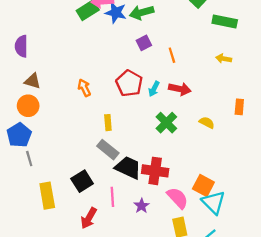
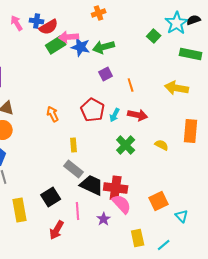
green rectangle: (225, 21) -> (191, 54), moved
yellow arrow: (224, 59) -> (177, 88), size x1.6
orange rectangle: (239, 107) -> (191, 131), size x1.6
orange square: (203, 186) -> (159, 201), turned 36
pink semicircle: (178, 198) -> (122, 204), moved
cyan triangle: (214, 202) -> (182, 216), moved, size x0.6

